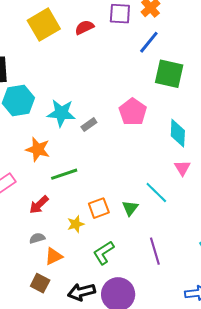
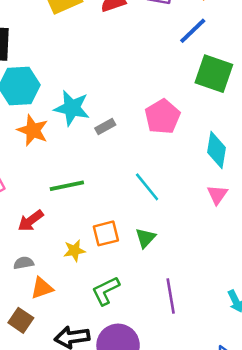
orange star: (38, 149) -> (33, 130), moved
cyan line: (156, 192) -> (147, 187), moved

